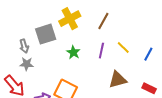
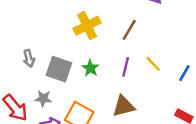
gray square: (46, 34) -> (59, 69), moved, turned 35
gray star: (27, 64) -> (43, 98), moved
brown triangle: (118, 80) -> (124, 106), moved

